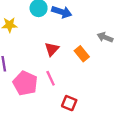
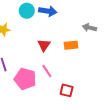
orange rectangle: (82, 54) -> (71, 45), turned -48

